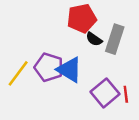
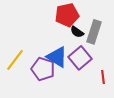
purple pentagon: (49, 67) -> (43, 69), moved
purple square: (105, 93) -> (80, 58), moved

